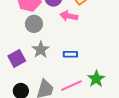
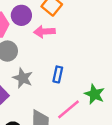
blue rectangle: (70, 54) -> (58, 74), turned -64

